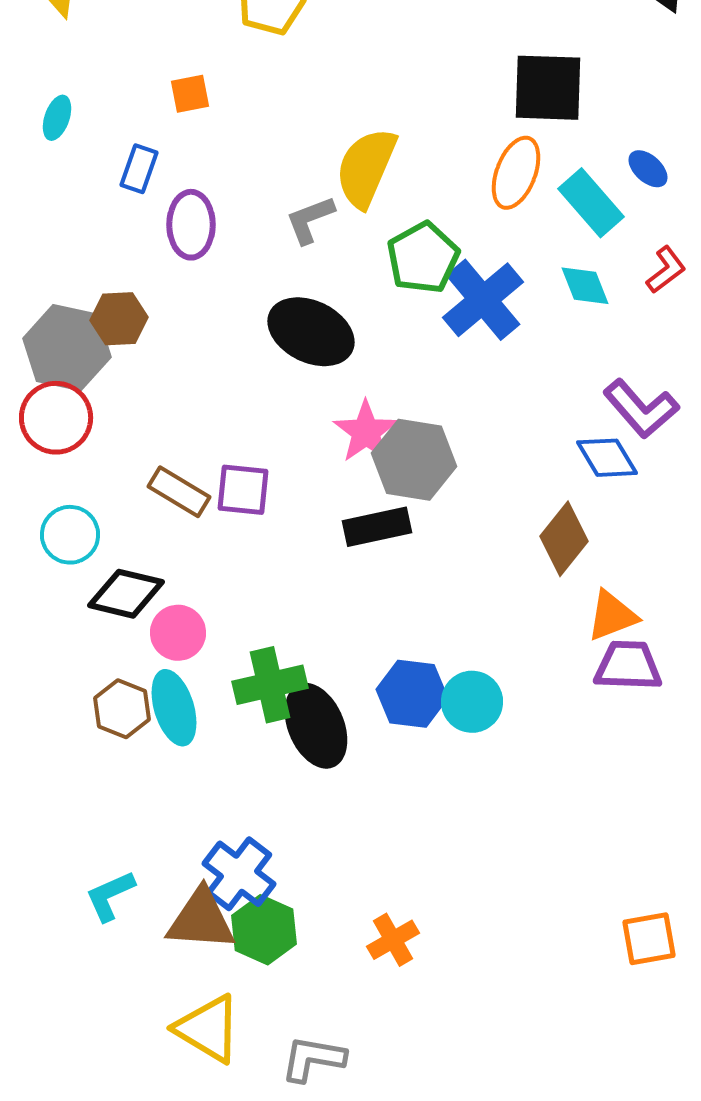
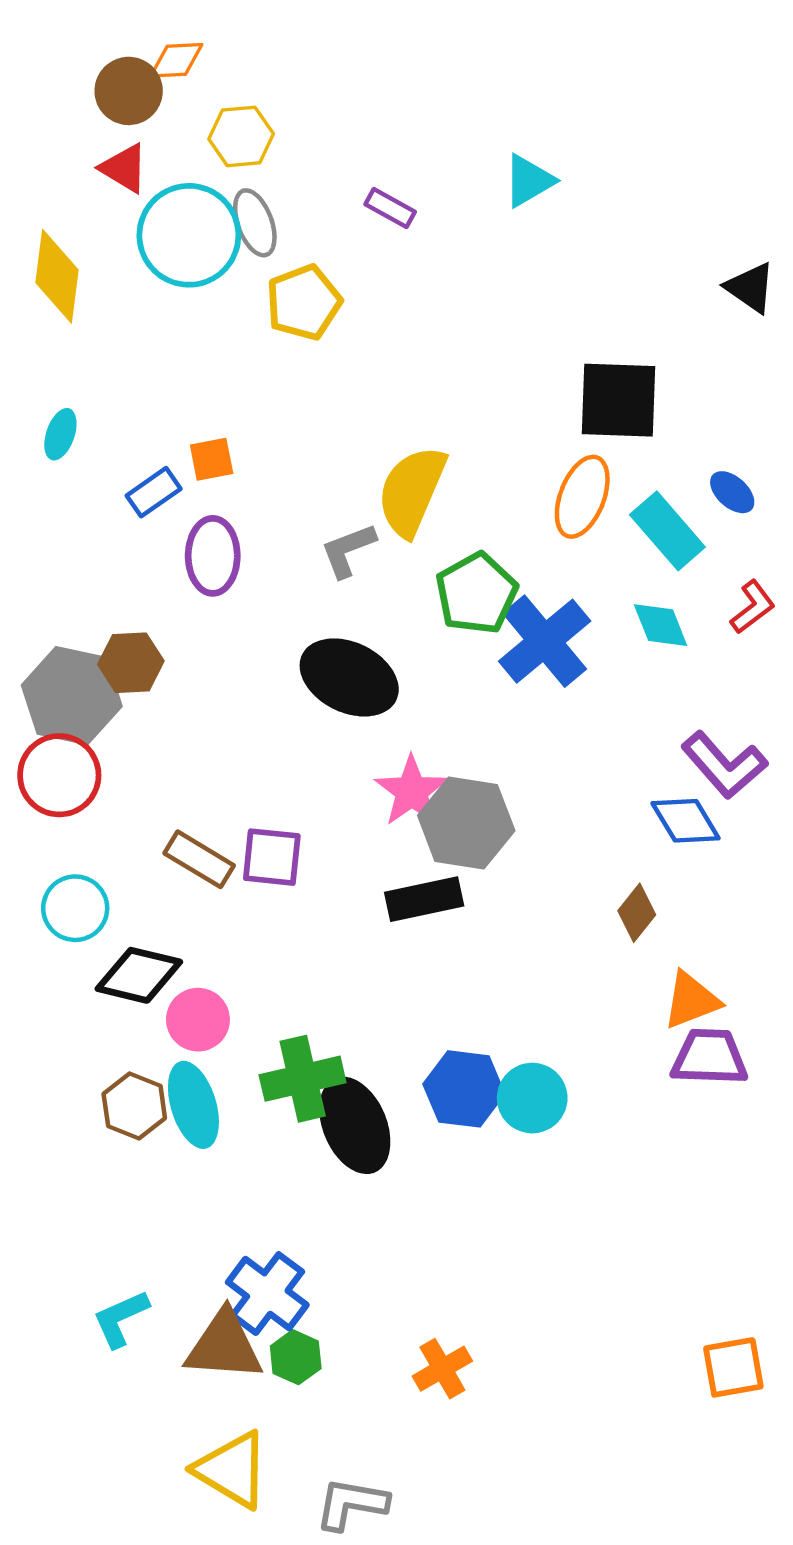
orange square: (190, 94) -> (212, 459), moved
blue rectangle: (139, 169) -> (154, 492), turned 36
brown diamond: (564, 539) -> (637, 913), size x0.7
green hexagon: (264, 930) -> (296, 1357), size x0.7

